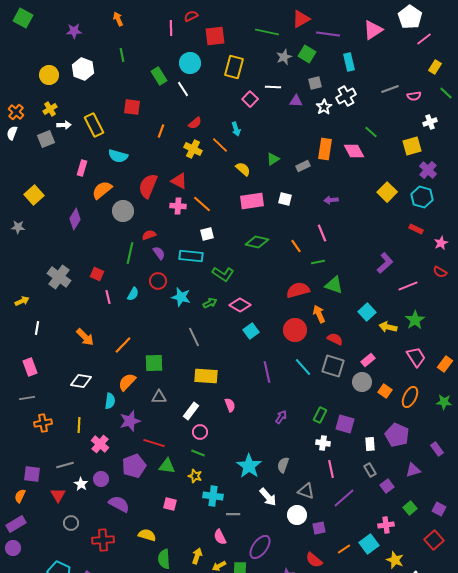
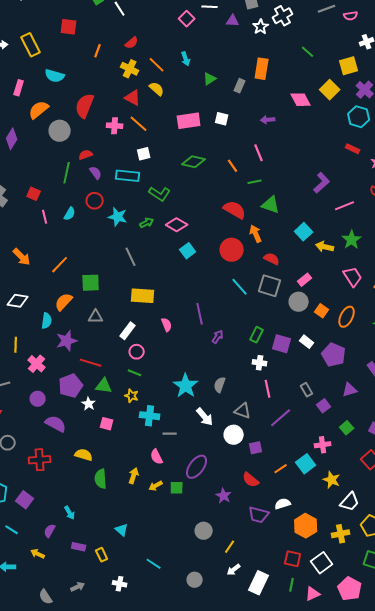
cyan arrow: (236, 129) -> (186, 59), moved
pink diamond: (354, 151) -> (301, 100), moved
gray rectangle: (303, 166) -> (240, 86), turned -40
yellow semicircle: (243, 169) -> (157, 89), moved
red triangle: (179, 181) -> (133, 98), moved
yellow square: (387, 192) -> (330, 90), moved
red semicircle: (298, 290) -> (235, 210), turned 45
purple line: (267, 372) -> (200, 314), moved
white rectangle: (370, 444) -> (307, 342), moved, turned -48
white star: (81, 484) -> (89, 404), moved

